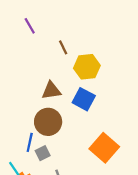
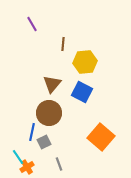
brown line: (63, 47) -> (63, 44), turned 32
brown triangle: (51, 91) -> (52, 84), turned -42

